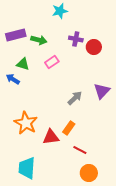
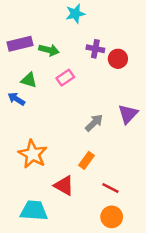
red triangle: (51, 137) -> (64, 186), moved, turned 36
red line: (80, 150) -> (110, 188), moved
cyan trapezoid: (27, 168) -> (34, 211), turned 90

